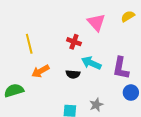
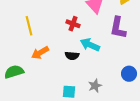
purple L-shape: (121, 68) -> (118, 28), moved

